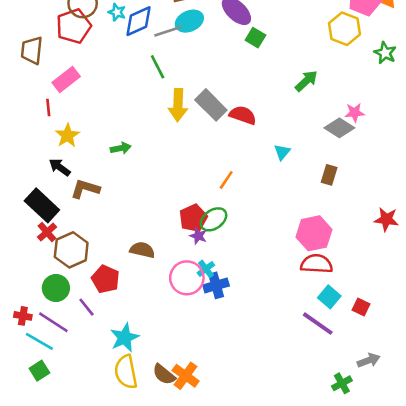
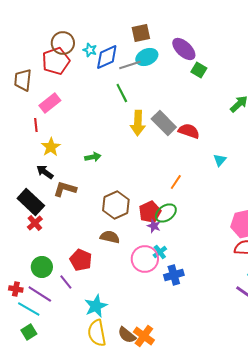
brown hexagon: (71, 250) -> (116, 205), moved
blue cross: (216, 285) -> (174, 275), moved

